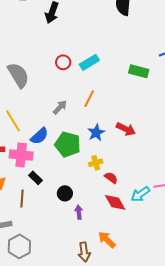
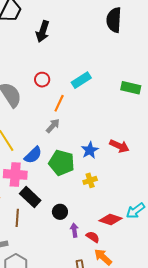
red circle: (63, 62) -> (42, 80), moved
orange line: (89, 99) -> (59, 103), moved
black rectangle: (35, 178) -> (30, 197), size x1.5
red semicircle: (111, 178) -> (93, 237), moved
red diamond: (115, 202) -> (110, 219), turned -40

